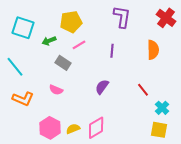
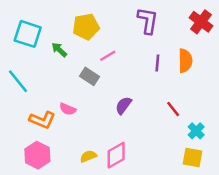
green arrow: (49, 41) -> (59, 50), turned 64
pink line: (79, 45) -> (108, 56), moved
purple line: (112, 51) -> (157, 63), moved
gray rectangle: (63, 63) -> (90, 76), moved
orange L-shape: (23, 99) -> (42, 120), moved
pink hexagon: (50, 128) -> (37, 155), moved

